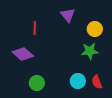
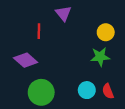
purple triangle: (68, 15) -> (63, 13), moved
green circle: (37, 83) -> (41, 92), size x1.5

